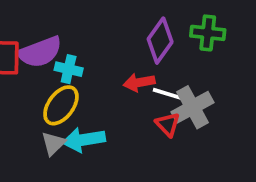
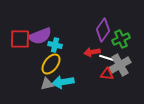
green cross: (208, 33) -> (121, 39), moved, turned -30
red triangle: (168, 124) -> (107, 74), turned -40
gray triangle: (53, 143) -> (47, 84), turned 32

